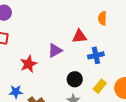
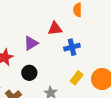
black circle: (75, 79) -> (29, 73), moved

